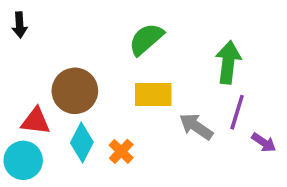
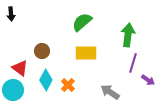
brown circle: (75, 91) -> (42, 51), size x0.6
red triangle: (36, 121) -> (20, 68), turned 30
gray arrow: (196, 126) -> (110, 92), moved

